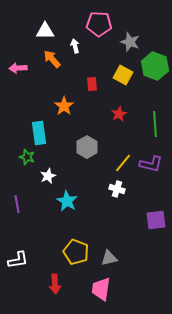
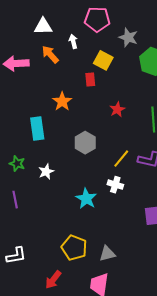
pink arrow: (18, 68) -> (16, 63), size x1.4
yellow square: (123, 75) -> (103, 60), moved
green star: (27, 157) -> (17, 164), moved
cyan star: (67, 201) -> (86, 199), moved
red arrow: (55, 284) -> (53, 280), turned 42

